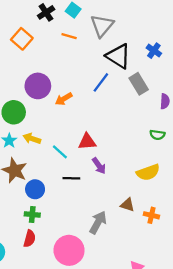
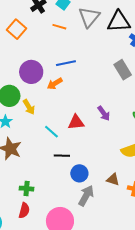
black triangle: (118, 56) -> (119, 22), moved, turned -35
blue line: (101, 82) -> (66, 63), moved, turned 42
yellow arrow: (32, 139) -> (29, 107), moved, turned -140
purple arrow: (99, 166) -> (104, 113), moved
blue circle: (35, 189) -> (79, 173), moved

